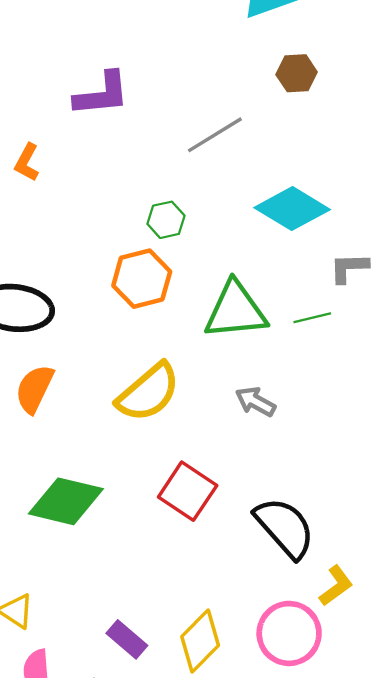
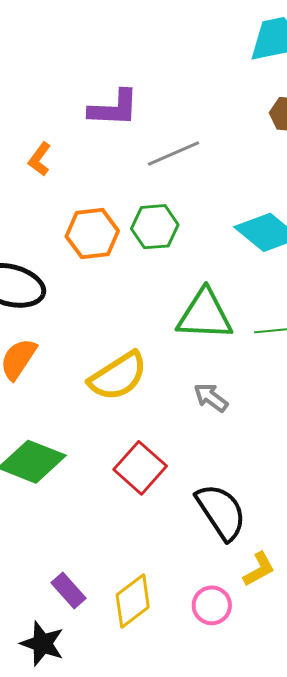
gray line: (215, 135) -> (173, 153), moved
green hexagon: (166, 220) -> (155, 227), size x1.4
orange hexagon: (142, 279) -> (92, 234), moved
pink circle: (289, 633) -> (212, 605), size x0.7

